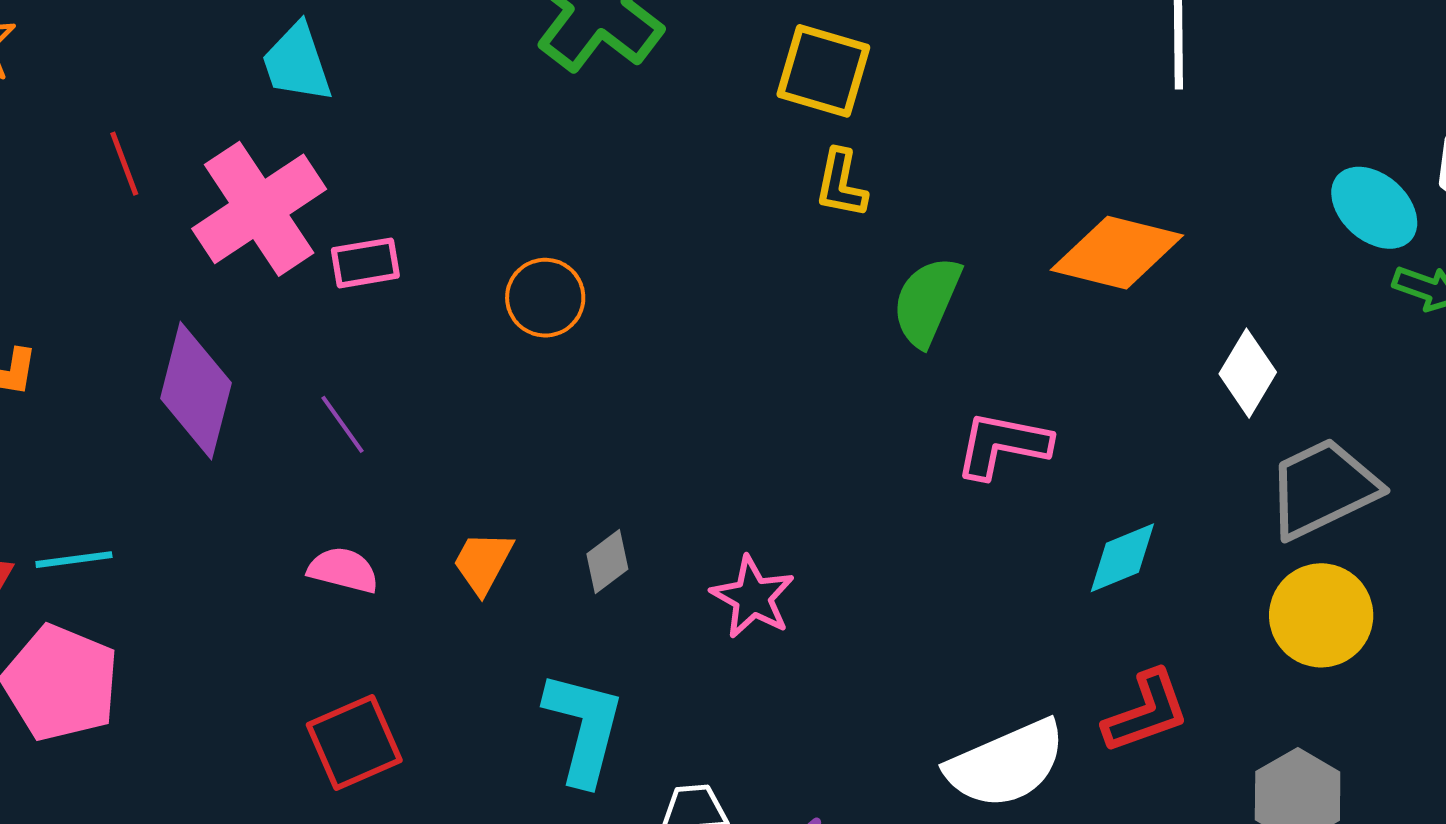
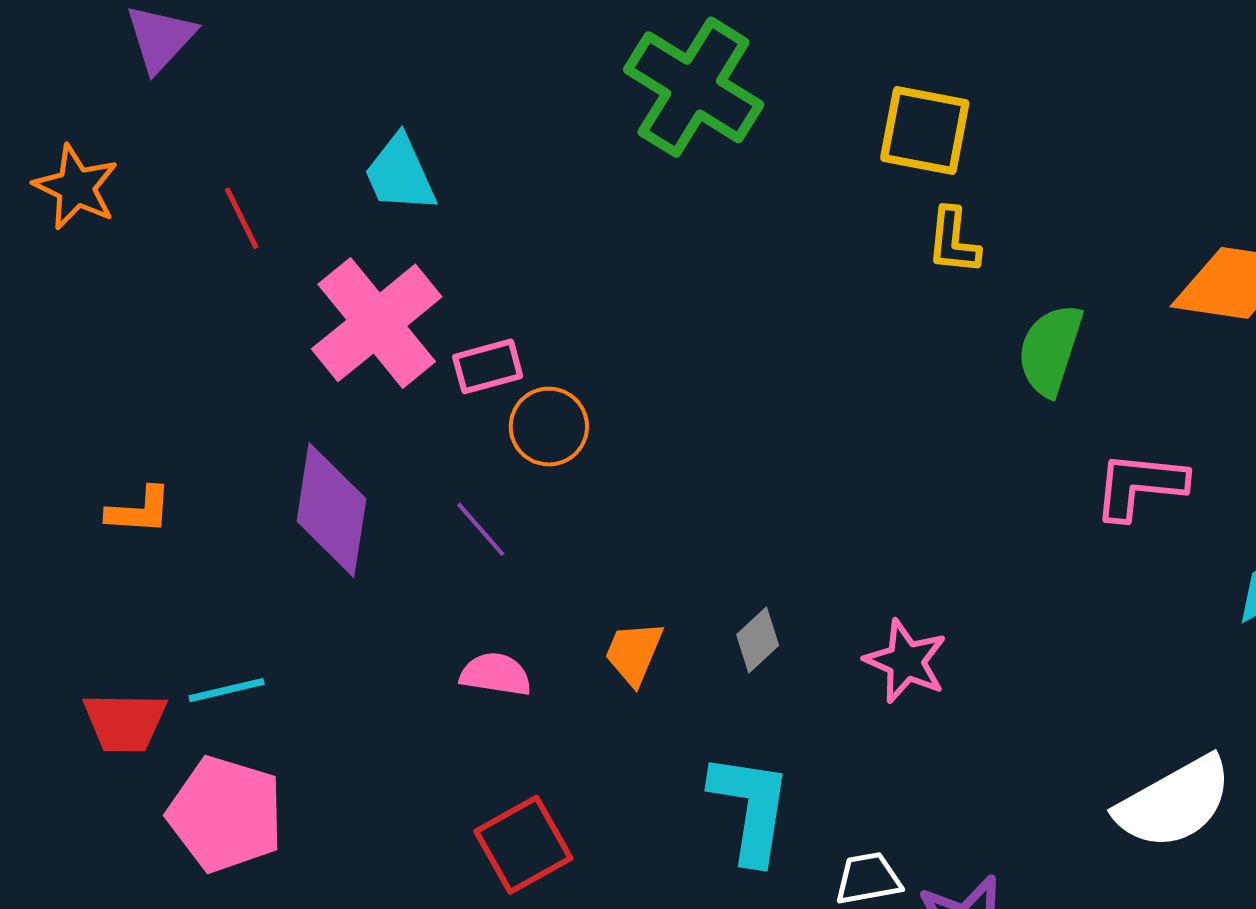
red line: (124, 164) -> (242, 218), moved
orange circle: (545, 298) -> (549, 427), moved

